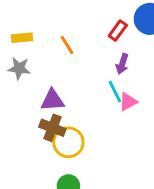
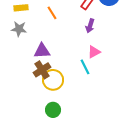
cyan line: (115, 91) -> (85, 67), moved
brown cross: (52, 128) -> (42, 70), turned 36

